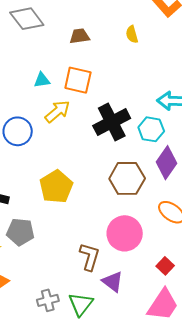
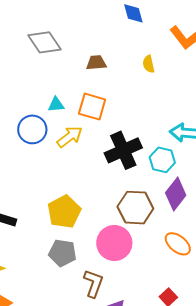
blue circle: (18, 131) -> (32, 129), moved
gray pentagon: (20, 232) -> (62, 253), moved
pink circle: (125, 233) -> (114, 243), moved

